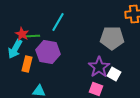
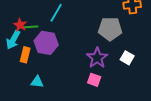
white square: (114, 74) -> (127, 58), moved

